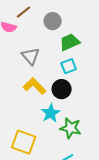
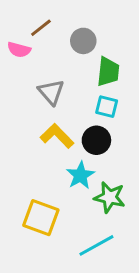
green trapezoid: (70, 42) -> (108, 72), turned 120
cyan square: (69, 66) -> (107, 107), turned 35

